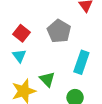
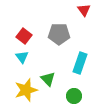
gray pentagon: (59, 31) -> (59, 34), turned -30

